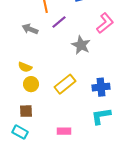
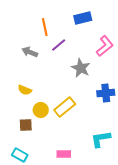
yellow circle: (31, 84) -> (41, 110), moved
blue cross: (101, 87) -> (106, 93), moved
brown square: (26, 111) -> (26, 125), moved

